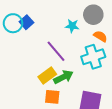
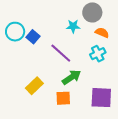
blue square: (26, 22) -> (33, 37), moved
cyan cross: (93, 57) -> (98, 54), size x0.7
yellow rectangle: (47, 76) -> (34, 86), moved

